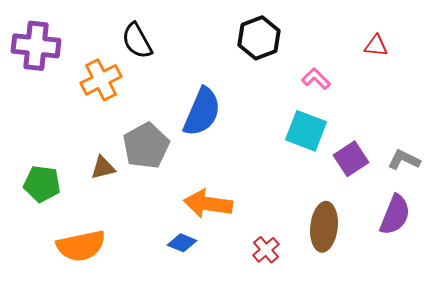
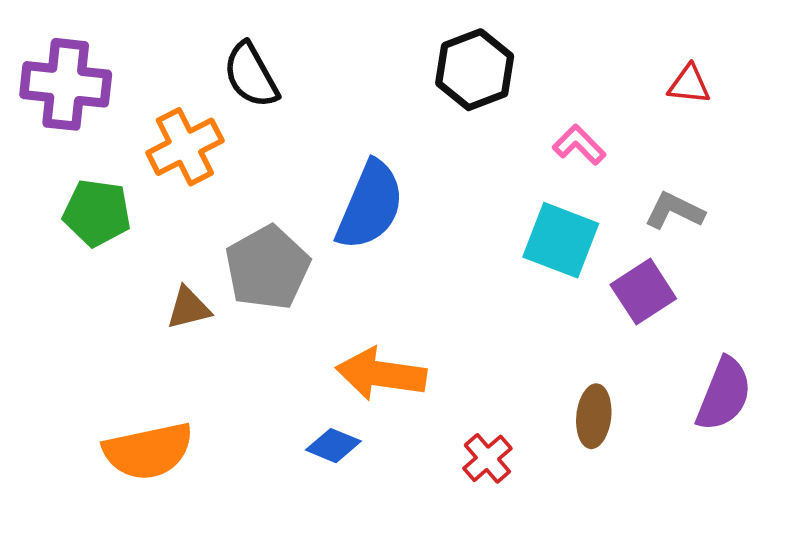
gray L-shape: (404, 160) -> (674, 211), moved
green pentagon: (42, 184) -> (97, 213), moved
brown ellipse: (324, 227) -> (594, 416), size x0.7

